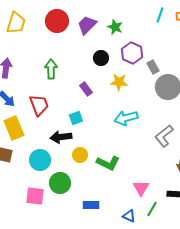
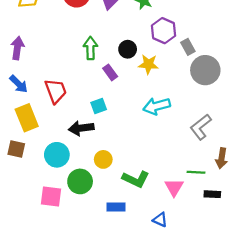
black circle: (101, 58) -> (128, 49), moved
green arrow: (51, 69) -> (90, 48), moved
yellow circle: (80, 155) -> (103, 159), moved
green L-shape: (108, 163) -> (136, 179), moved
green line: (152, 209) -> (196, 172), moved, turned 63

